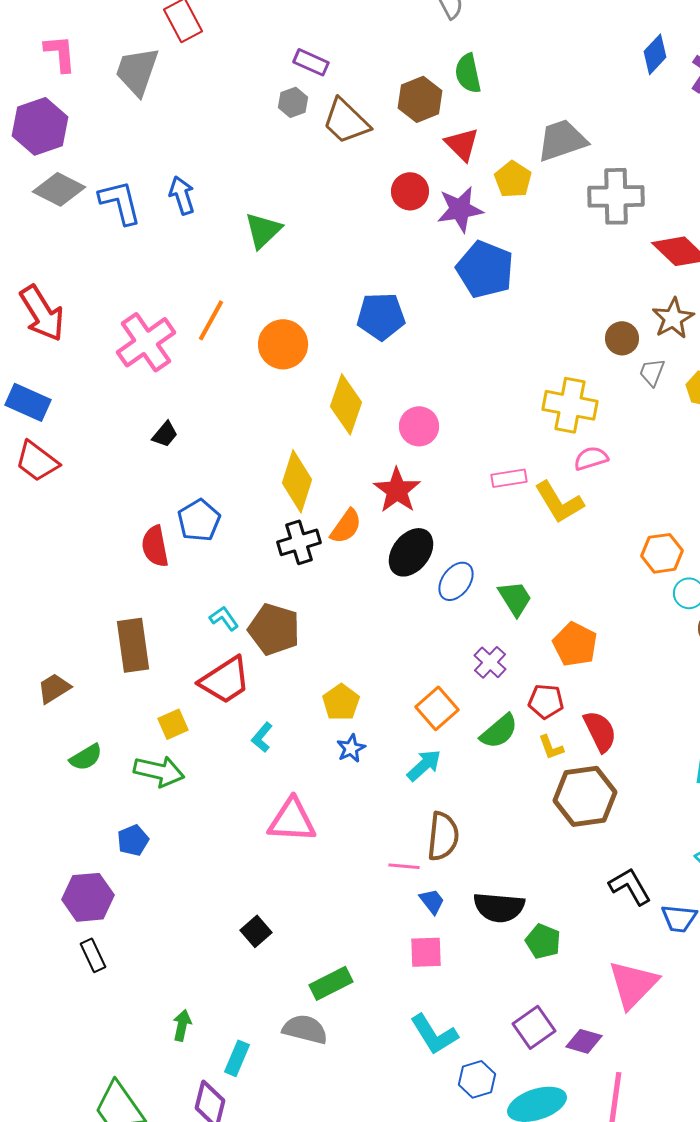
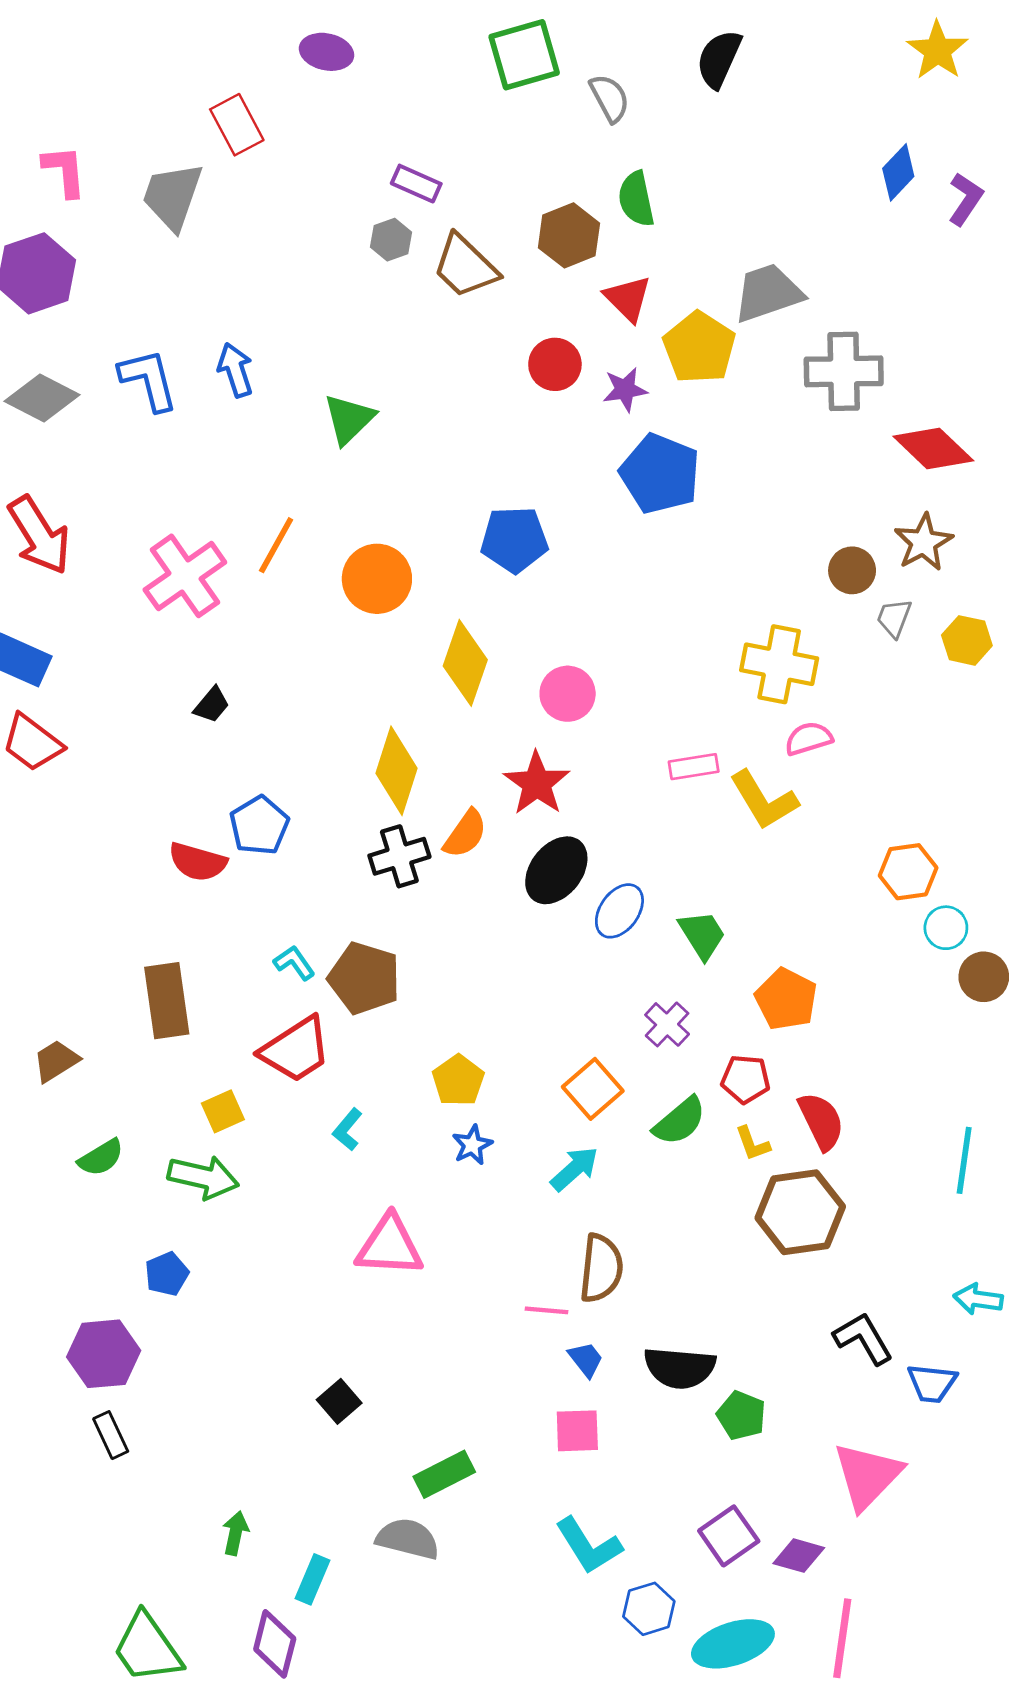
yellow pentagon: (513, 179) -> (699, 348), size x1.4
gray diamond: (59, 189) -> (42, 398), moved
purple star: (460, 209) -> (625, 390), size x0.7
red semicircle: (155, 546) -> (198, 862), turned -63

